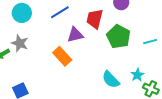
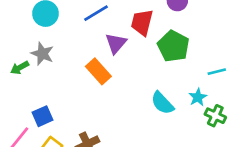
purple triangle: (75, 35) -> (116, 43), turned -36
cyan line: (150, 42) -> (217, 72), moved

